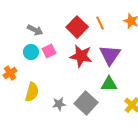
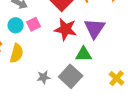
green triangle: (109, 84) -> (84, 54), moved
yellow semicircle: (32, 92) -> (17, 53), moved

